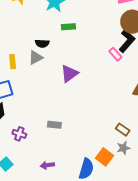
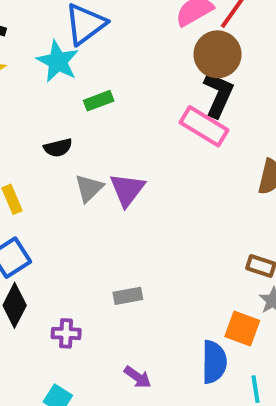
pink rectangle: (115, 54) -> (204, 126), size x1.6
gray triangle: (36, 58) -> (89, 188), moved
purple arrow: (47, 165) -> (138, 377), turned -120

